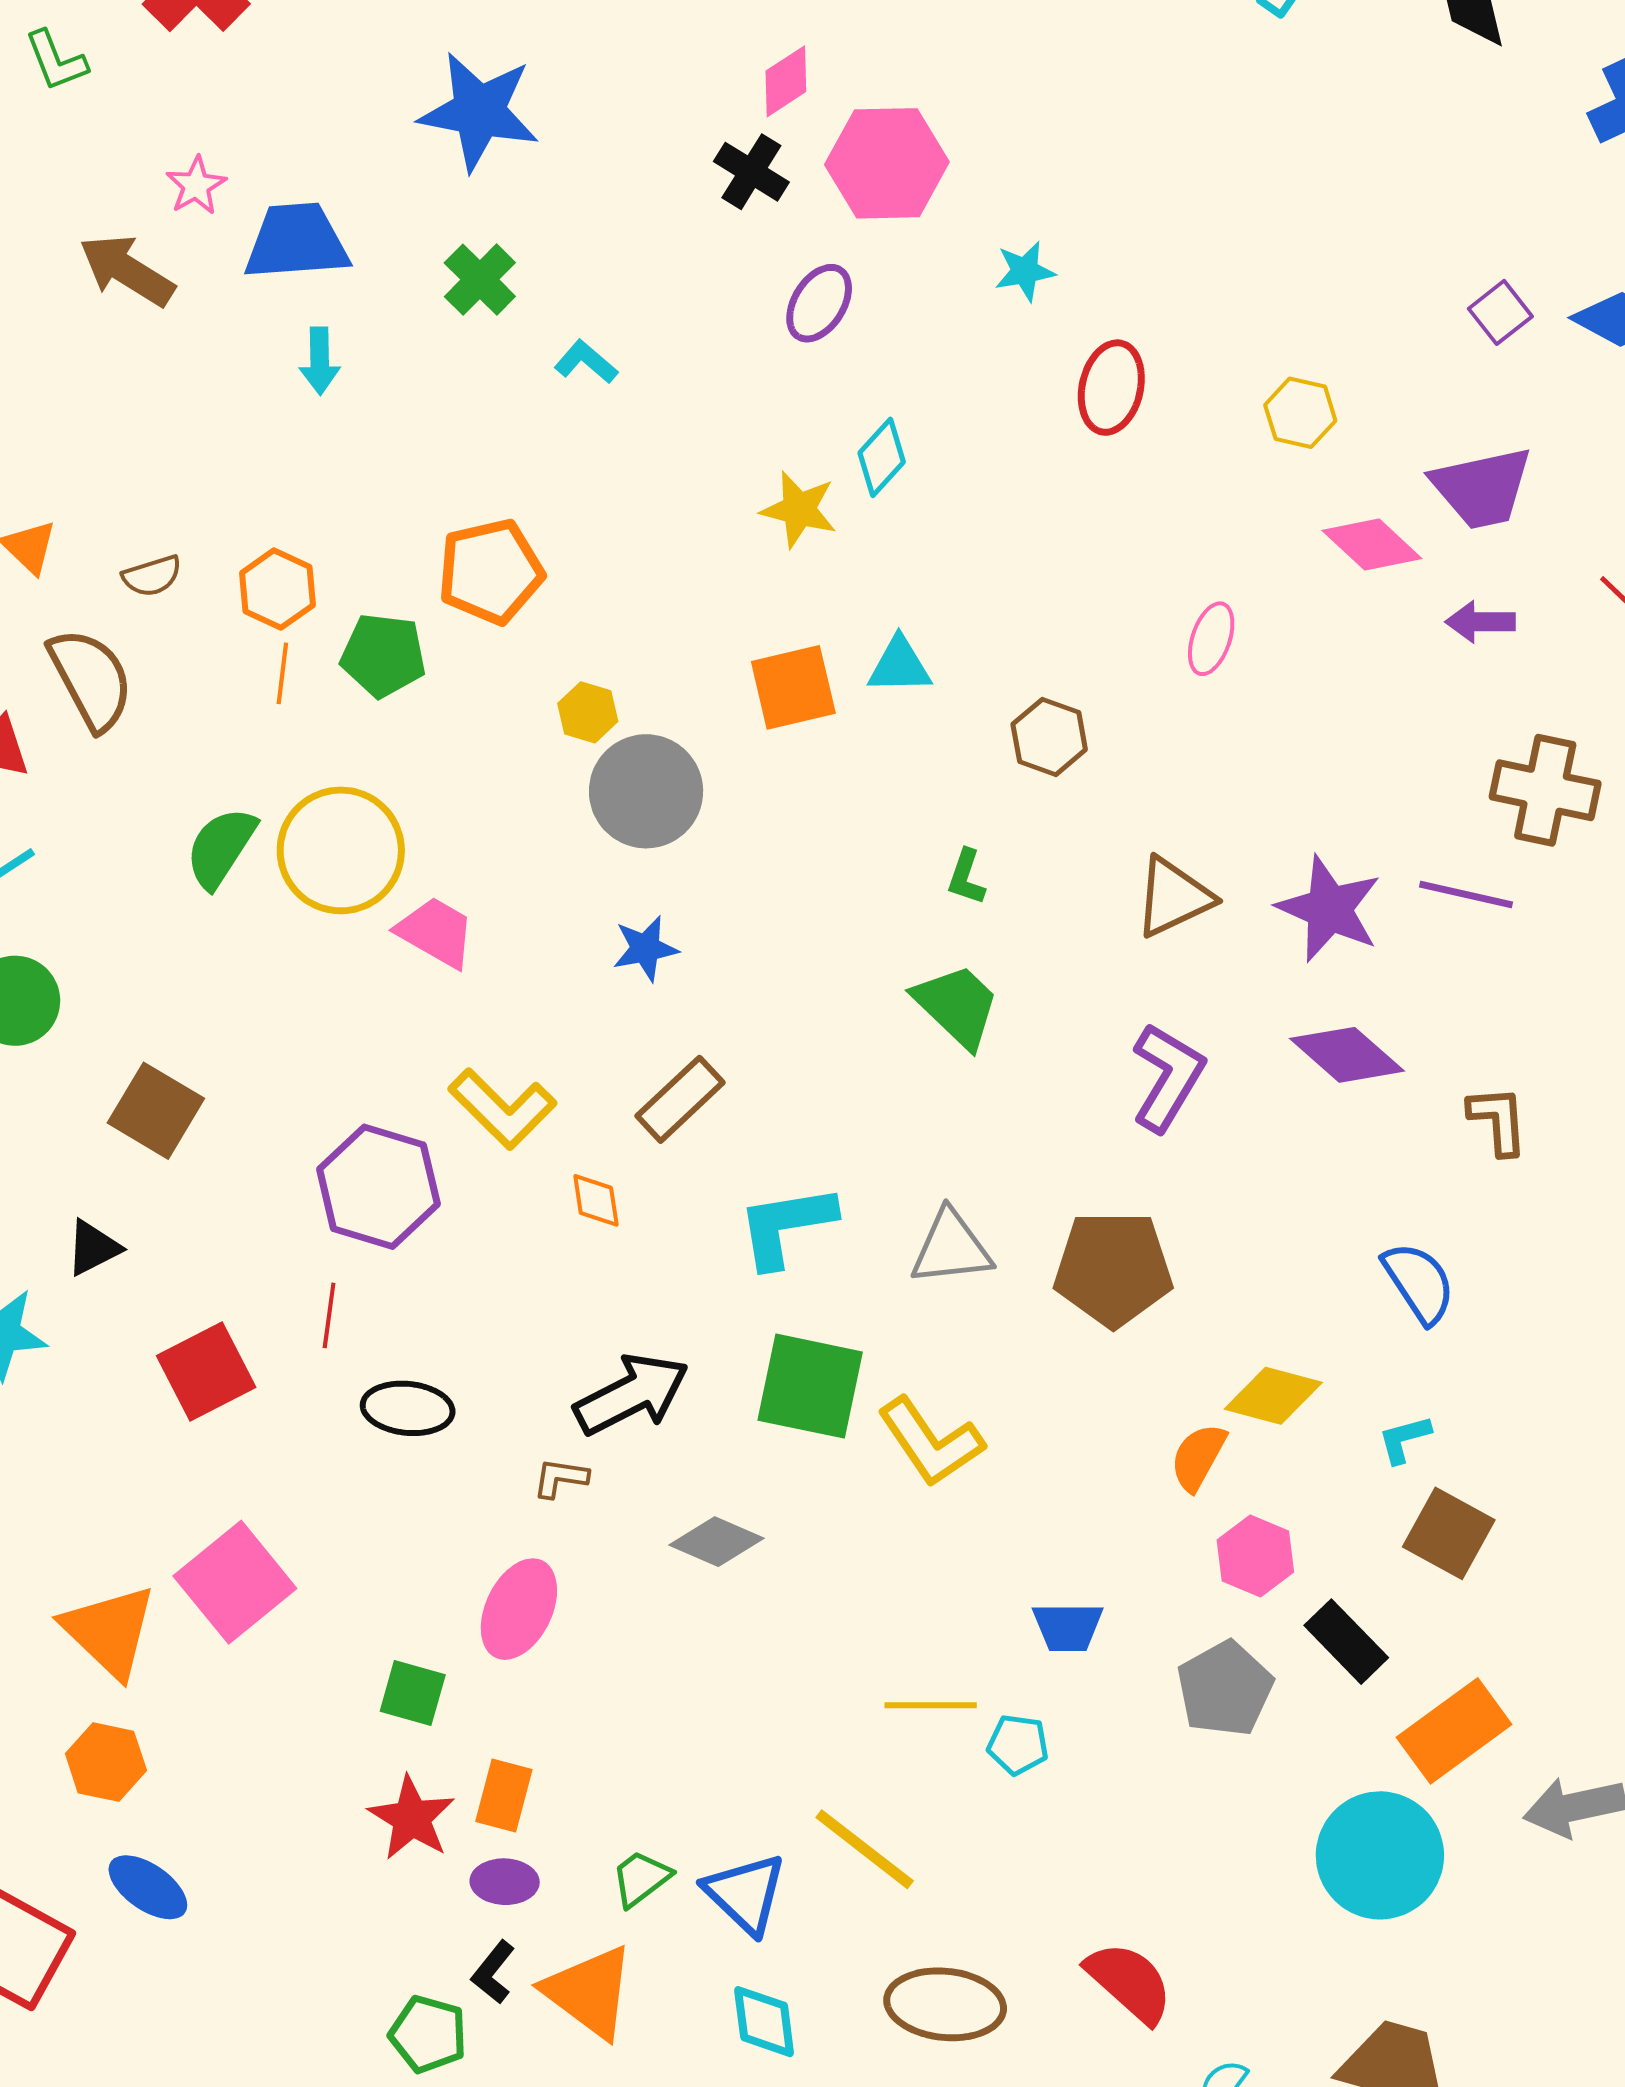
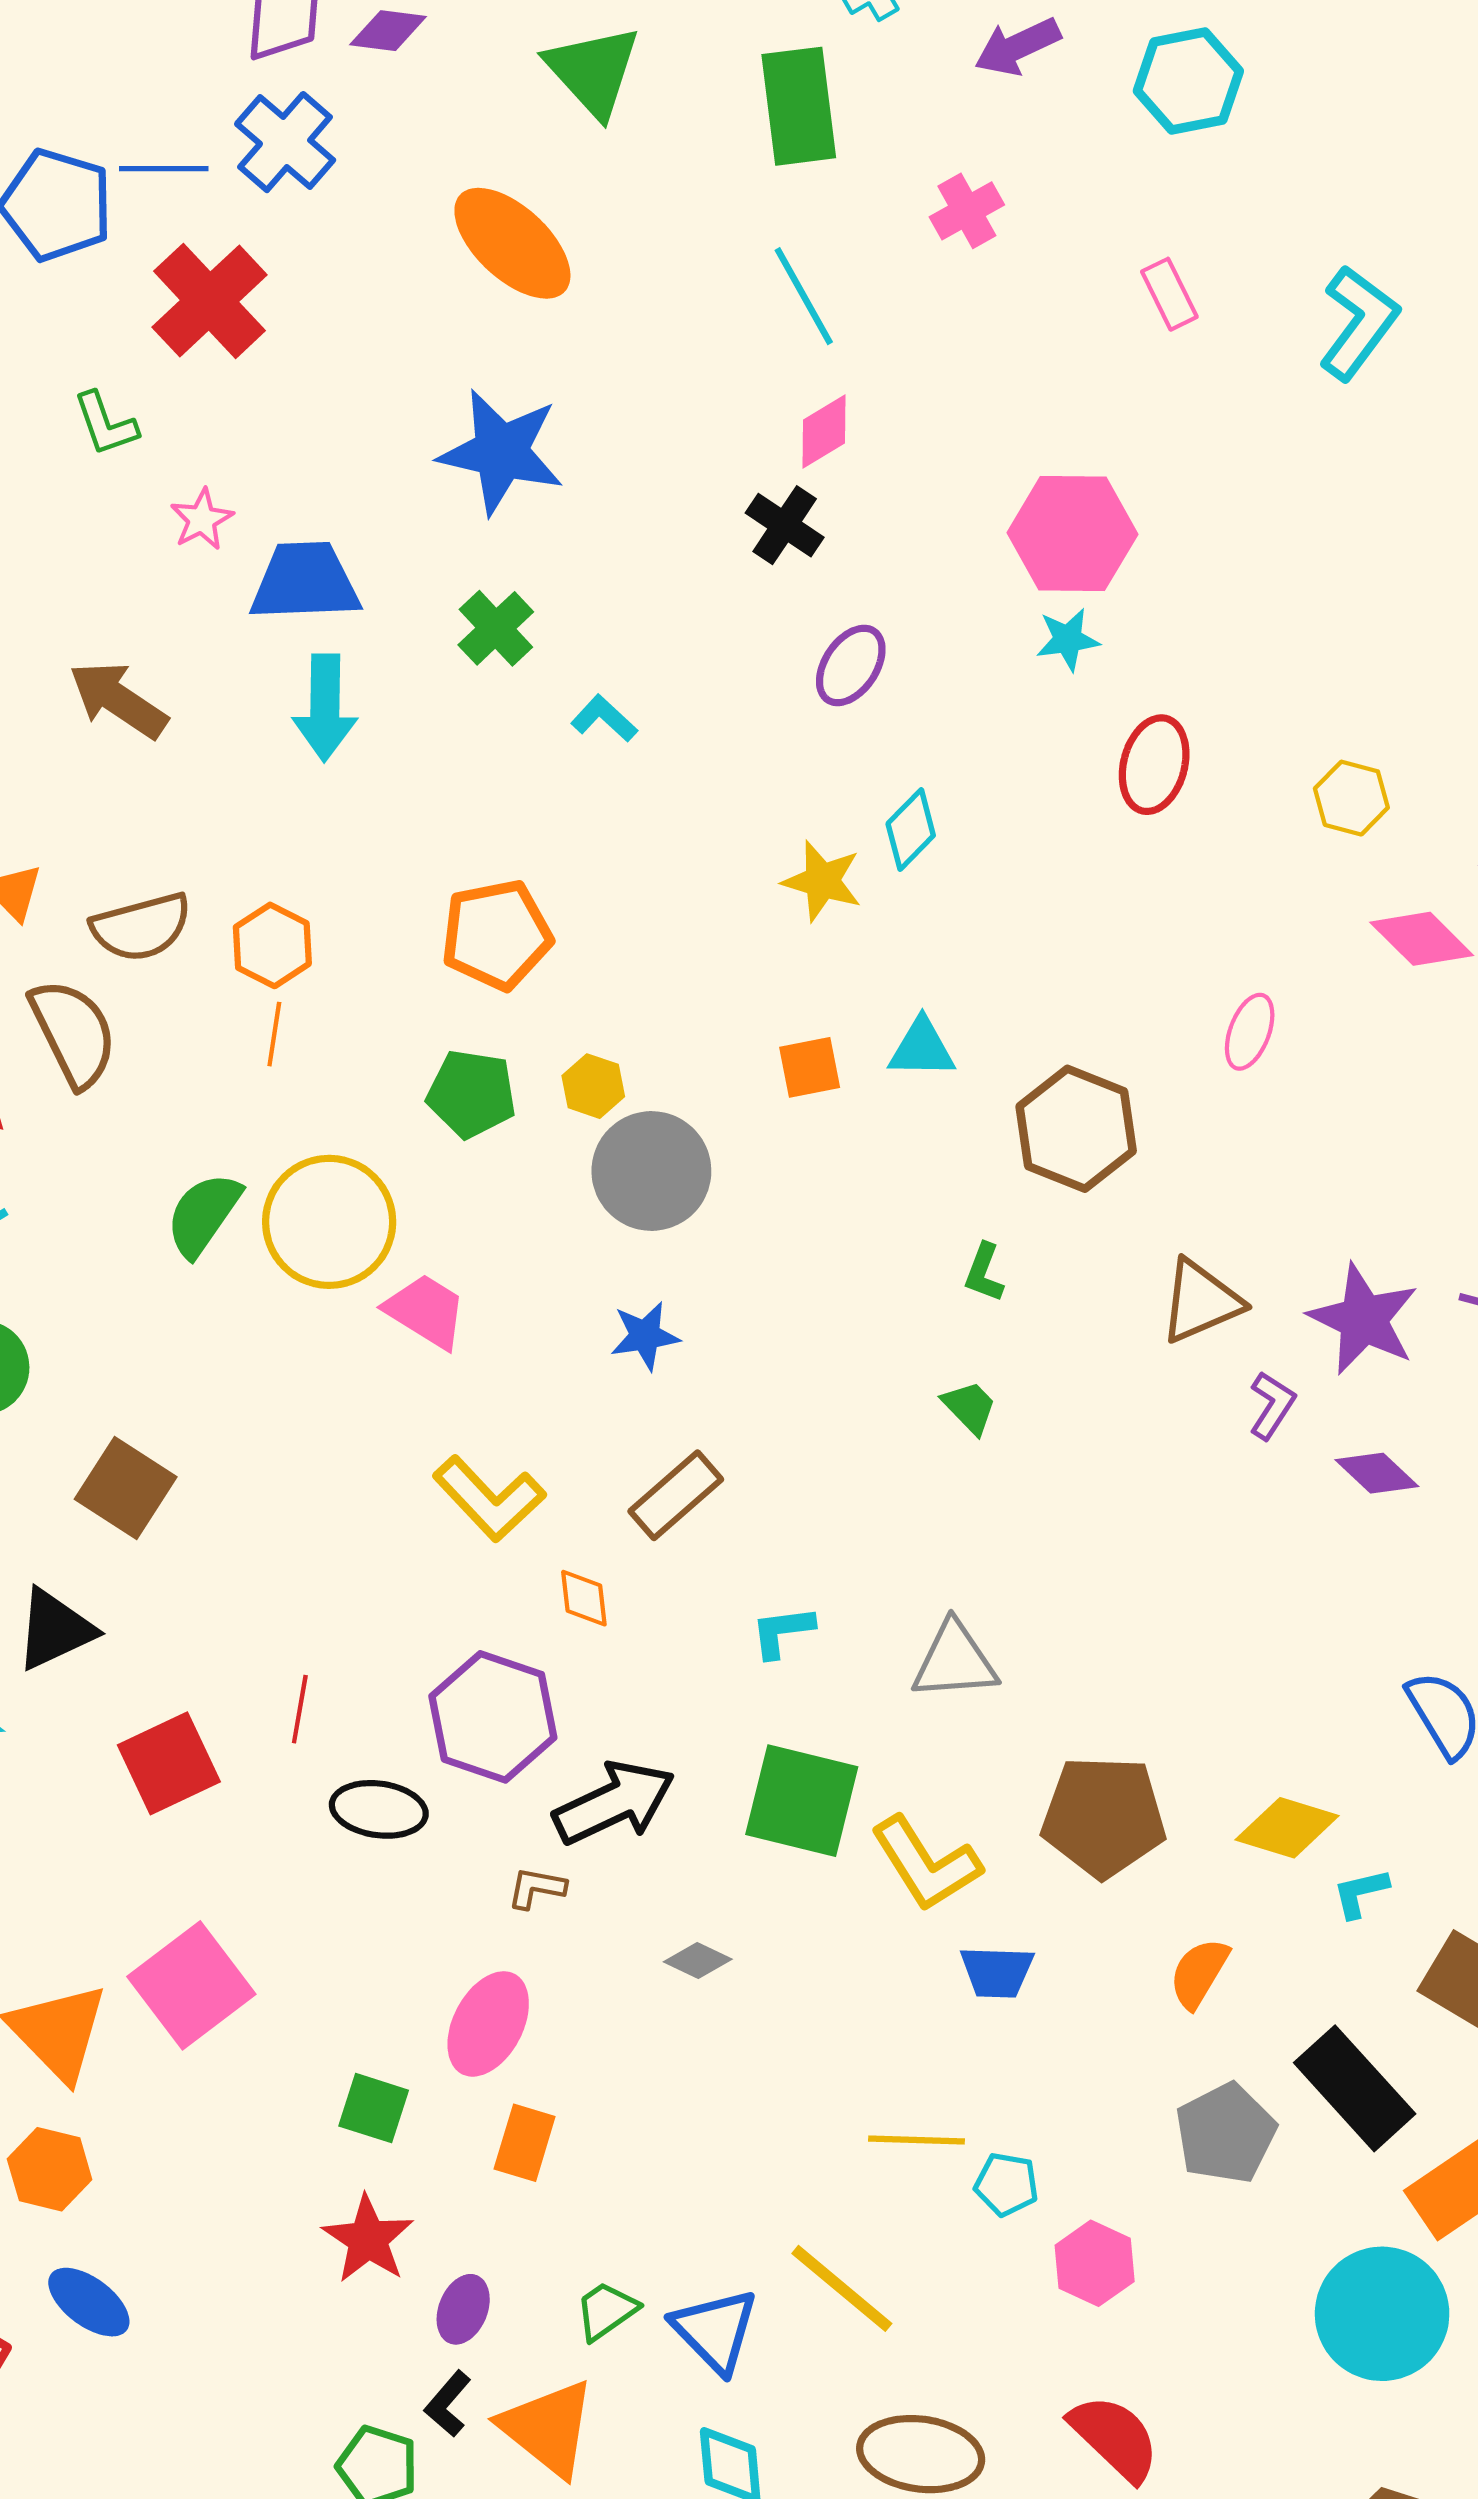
green L-shape: (56, 61) -> (106, 424), moved
pink hexagon: (887, 163) -> (1072, 534), moved
brown arrow: (127, 270) -> (118, 700), moved
cyan arrow: (320, 361) -> (325, 708), size x1.5
brown semicircle: (152, 576) -> (141, 927), size x1.6
green pentagon: (383, 655) -> (472, 1094), moved
orange square: (793, 687) -> (810, 1067), size x0.7
brown hexagon: (1049, 737) -> (1076, 1129), size x1.5
green trapezoid: (957, 1006) -> (970, 1407), size x0.6
purple diamond: (1347, 1055) -> (1377, 1473), size x0.7
purple L-shape: (1168, 1077) -> (1272, 1405), moved, size x0.6
purple hexagon: (378, 1187) -> (493, 1717), moved
cyan L-shape: (786, 1226) -> (782, 1632), size x0.6
black triangle: (93, 1248) -> (55, 1630), size x1.4
brown pentagon: (1113, 1269) -> (1104, 1817), moved
cyan L-shape: (1404, 1439) -> (1361, 1893), moved
orange semicircle: (1198, 1457) -> (1199, 1973), moved
gray diamond: (716, 1542) -> (698, 1960), size x0.7
pink hexagon: (1255, 1556) -> (1095, 2263), moved
blue trapezoid: (1068, 1627) -> (997, 1972), moved
black rectangle: (1346, 1642) -> (1355, 2088), size x1.4
orange rectangle: (504, 1796) -> (525, 2143), moved
purple ellipse: (505, 1882) -> (463, 2309), turned -72

